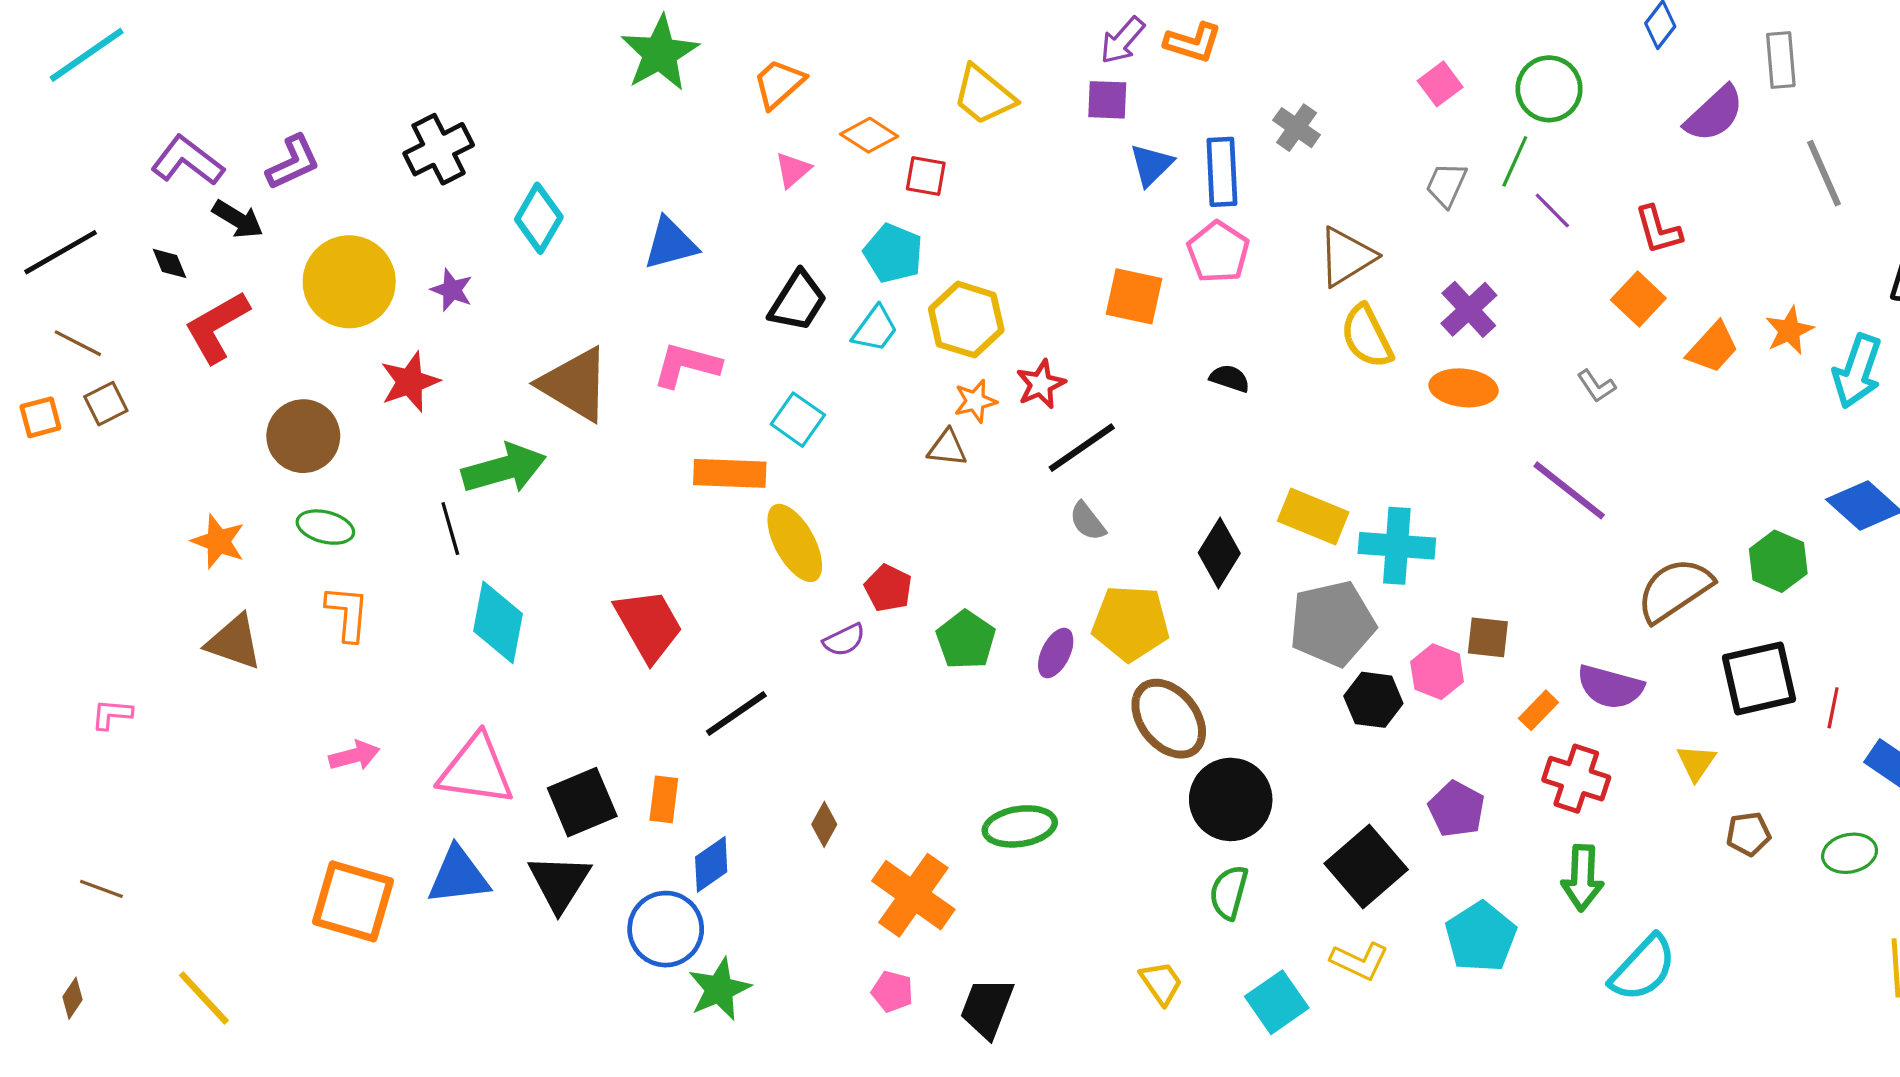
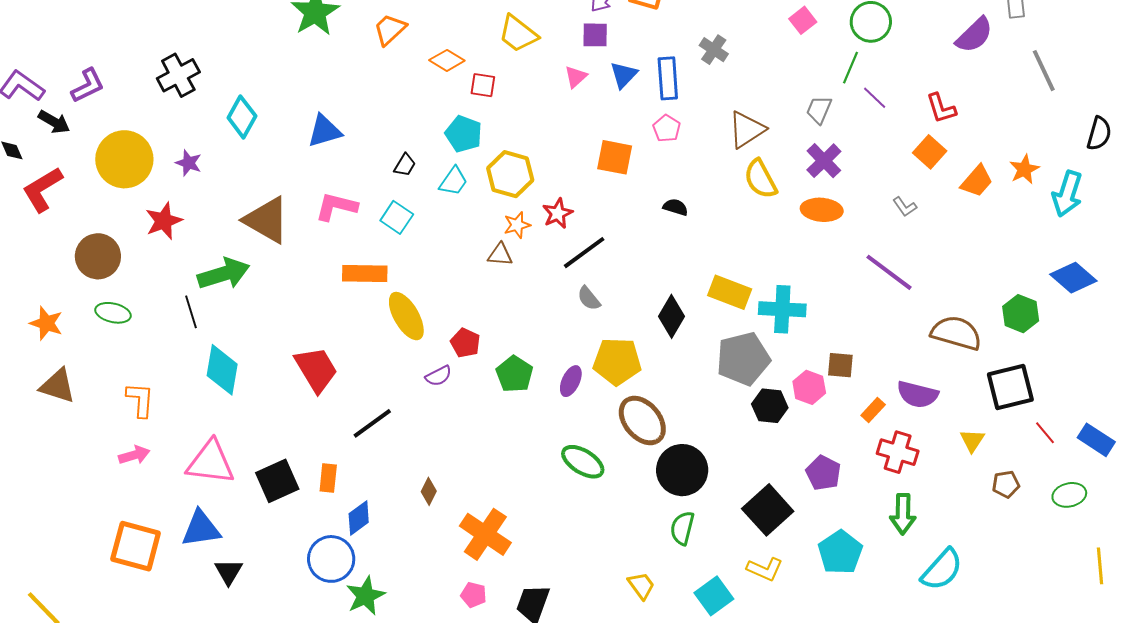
pink triangle: (793, 170) -> (576, 77), moved
gray trapezoid: (1446, 185) -> (819, 110), moved
pink pentagon: (1218, 252) -> (667, 128), size x0.7
black trapezoid: (798, 301) -> (405, 165), size x0.6
cyan square: (798, 420) -> (397, 217), moved
brown semicircle: (1675, 590) -> (956, 333), turned 51
orange L-shape: (347, 613) -> (140, 400), moved
red line: (1833, 708) -> (1045, 433), moved, turned -50
green ellipse: (1020, 826) -> (583, 462), moved, turned 42
black triangle: (559, 882) -> (229, 572), moved, size x0.7

